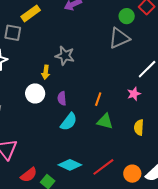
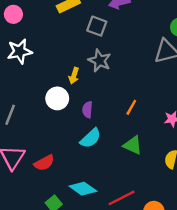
gray square: (13, 33) -> (97, 26), moved
orange line: (98, 99) -> (131, 107), moved
red semicircle: (29, 175) -> (44, 163), moved

